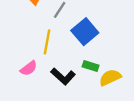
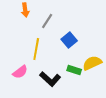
blue square: (85, 32) -> (69, 40), size x0.7
yellow semicircle: (110, 77) -> (92, 63), moved

